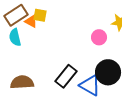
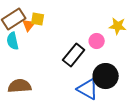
orange triangle: (31, 21) -> (29, 25), turned 40
black rectangle: (66, 76) -> (74, 55), moved

